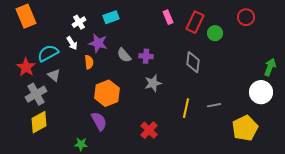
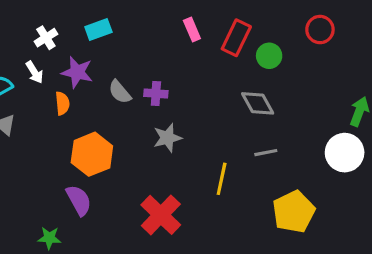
gray diamond: (193, 62) -> (258, 103), moved, turned -35
gray line: (214, 105) -> (266, 153), moved
yellow pentagon: (245, 128) -> (294, 212), moved
red cross: (149, 130) -> (161, 215), size x1.4

